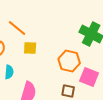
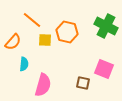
orange hexagon: (69, 61) -> (67, 32), moved

